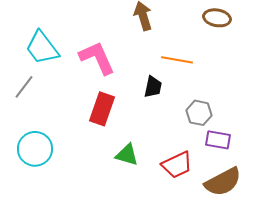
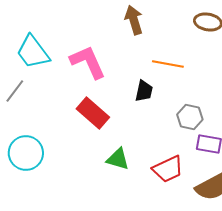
red rectangle: (102, 109) -> (93, 113), turned -68

